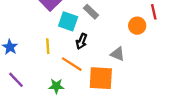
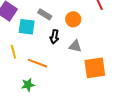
orange circle: (137, 26) -> (73, 19), moved
black arrow: (82, 41) -> (54, 37), moved
orange square: (101, 78) -> (95, 68), moved

